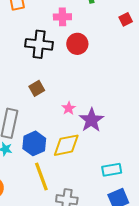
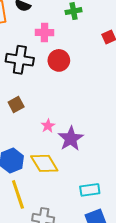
yellow diamond: (66, 145) -> (44, 163), turned 68

